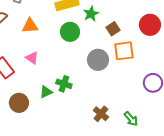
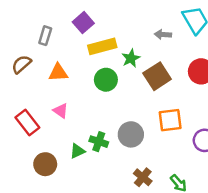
brown square: (113, 29) -> (157, 76), size x1.6
orange square: (124, 51) -> (170, 120), moved
gray circle: (98, 60) -> (131, 134), moved

